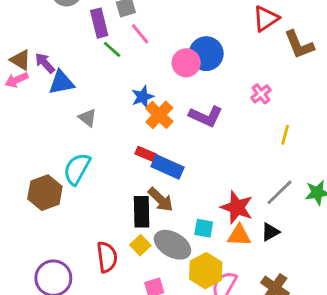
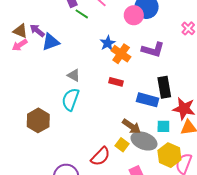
gray triangle: (88, 118) -> (74, 75), moved
blue rectangle: (168, 167) -> (148, 100), moved
brown hexagon: (45, 193) -> (38, 120), moved
brown arrow: (161, 200) -> (131, 126), moved
black rectangle: (142, 212) -> (164, 87), moved
red semicircle: (107, 257) -> (100, 156), turned 60

